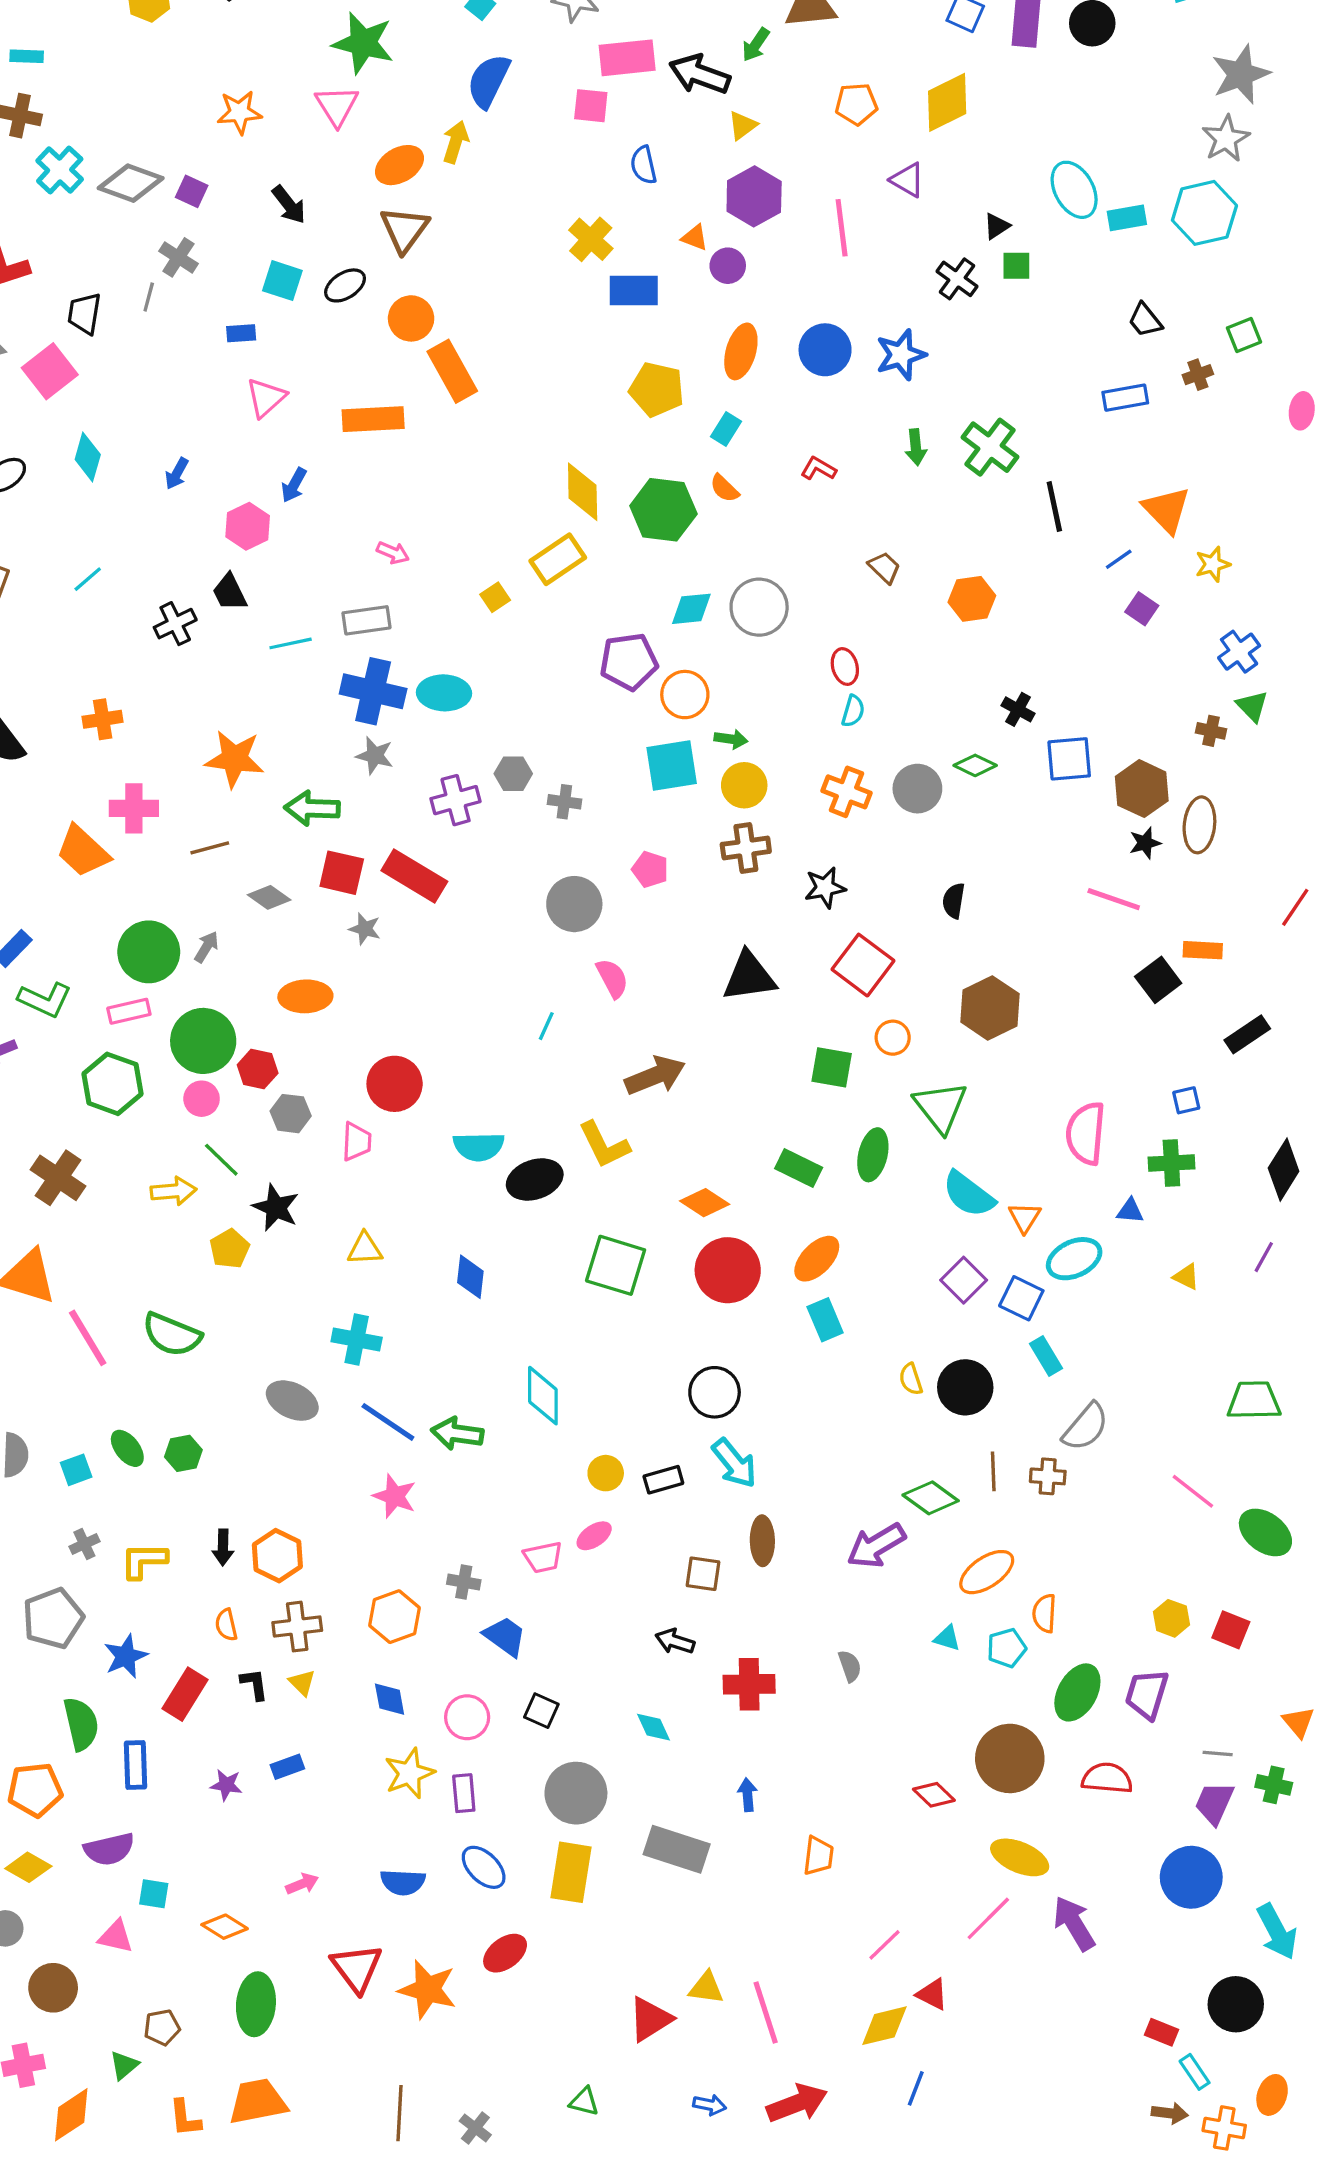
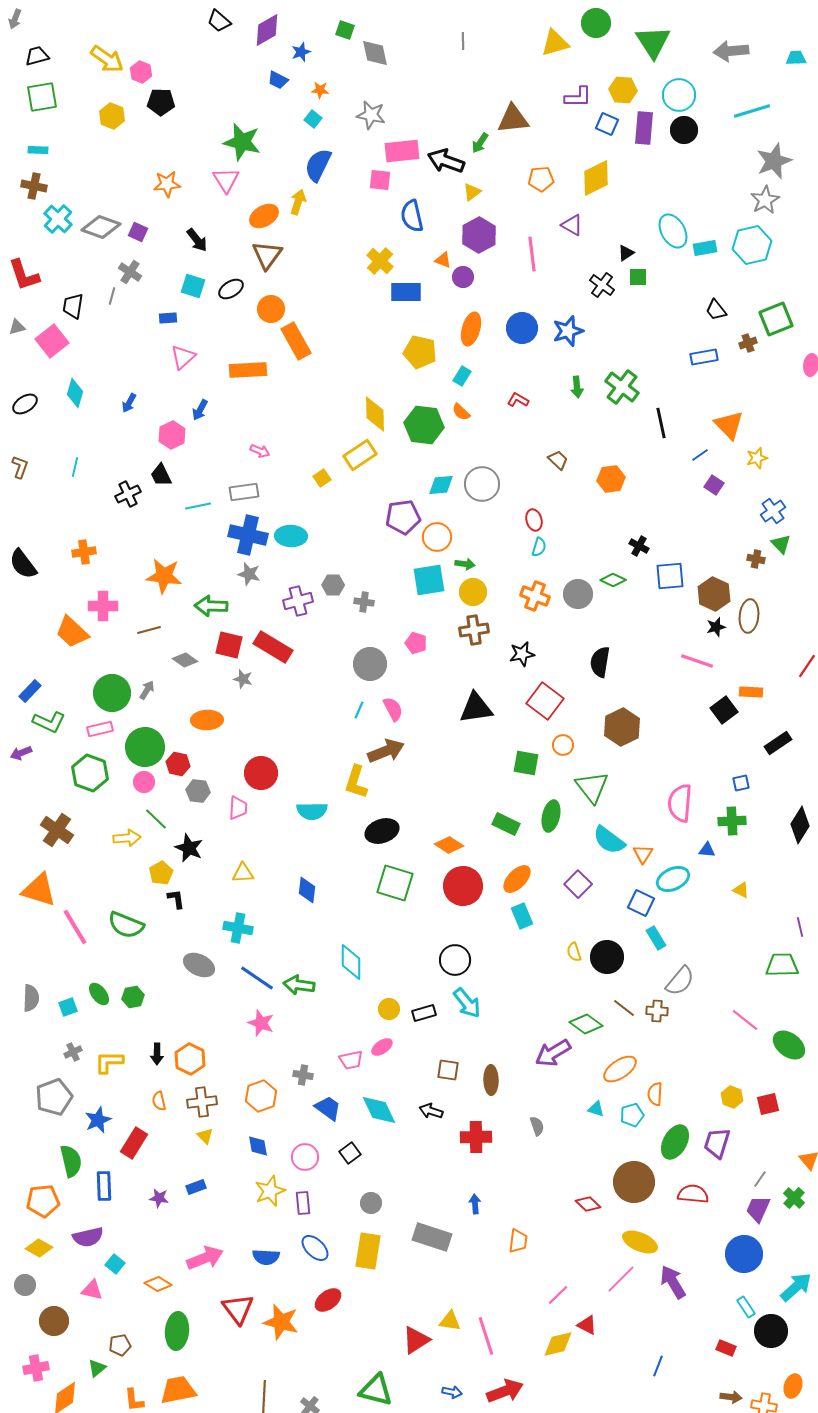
blue semicircle: (644, 165) -> (412, 216), size x1.4
green square: (1244, 335) -> (776, 319), size x1.6
cyan line: (88, 579) -> (75, 467), turned -36
black semicircle: (954, 901) -> (600, 662), size x1.4
cyan line: (546, 1026) -> (359, 710), moved
brown arrow: (655, 1076) -> (386, 751), moved
yellow L-shape: (604, 1145) -> (356, 782), moved, turned 44
black ellipse: (535, 1179) -> (382, 831), moved
purple line: (1264, 1257) -> (800, 927), moved, turned -42
purple square: (964, 1280) -> (578, 884), moved
brown line: (993, 1471) -> (624, 1008), turned -50
brown ellipse: (762, 1541) -> (491, 1080), moved
red square: (1231, 1630) -> (768, 1104), turned -35
black L-shape: (254, 1684) -> (176, 899), moved
black square: (541, 1711) -> (350, 1153), turned 30
cyan diamond: (653, 1727) -> (379, 1110), moved, size x1.6
gray line: (1218, 1754) -> (760, 1179), turned -60
green cross: (1274, 1785) -> (794, 1198), turned 30
gray circle: (576, 1793) -> (371, 1203), size x0.6
pink arrow: (302, 1884) -> (205, 1258), size x1.8
cyan square: (154, 1894) -> (115, 1264), turned 30
cyan arrow: (1277, 1932) -> (796, 1287), turned -104
cyan rectangle: (1195, 2072) -> (746, 1307), moved
blue line: (916, 2088) -> (658, 1366), moved
green triangle: (584, 2102) -> (376, 1390), size x1.8

